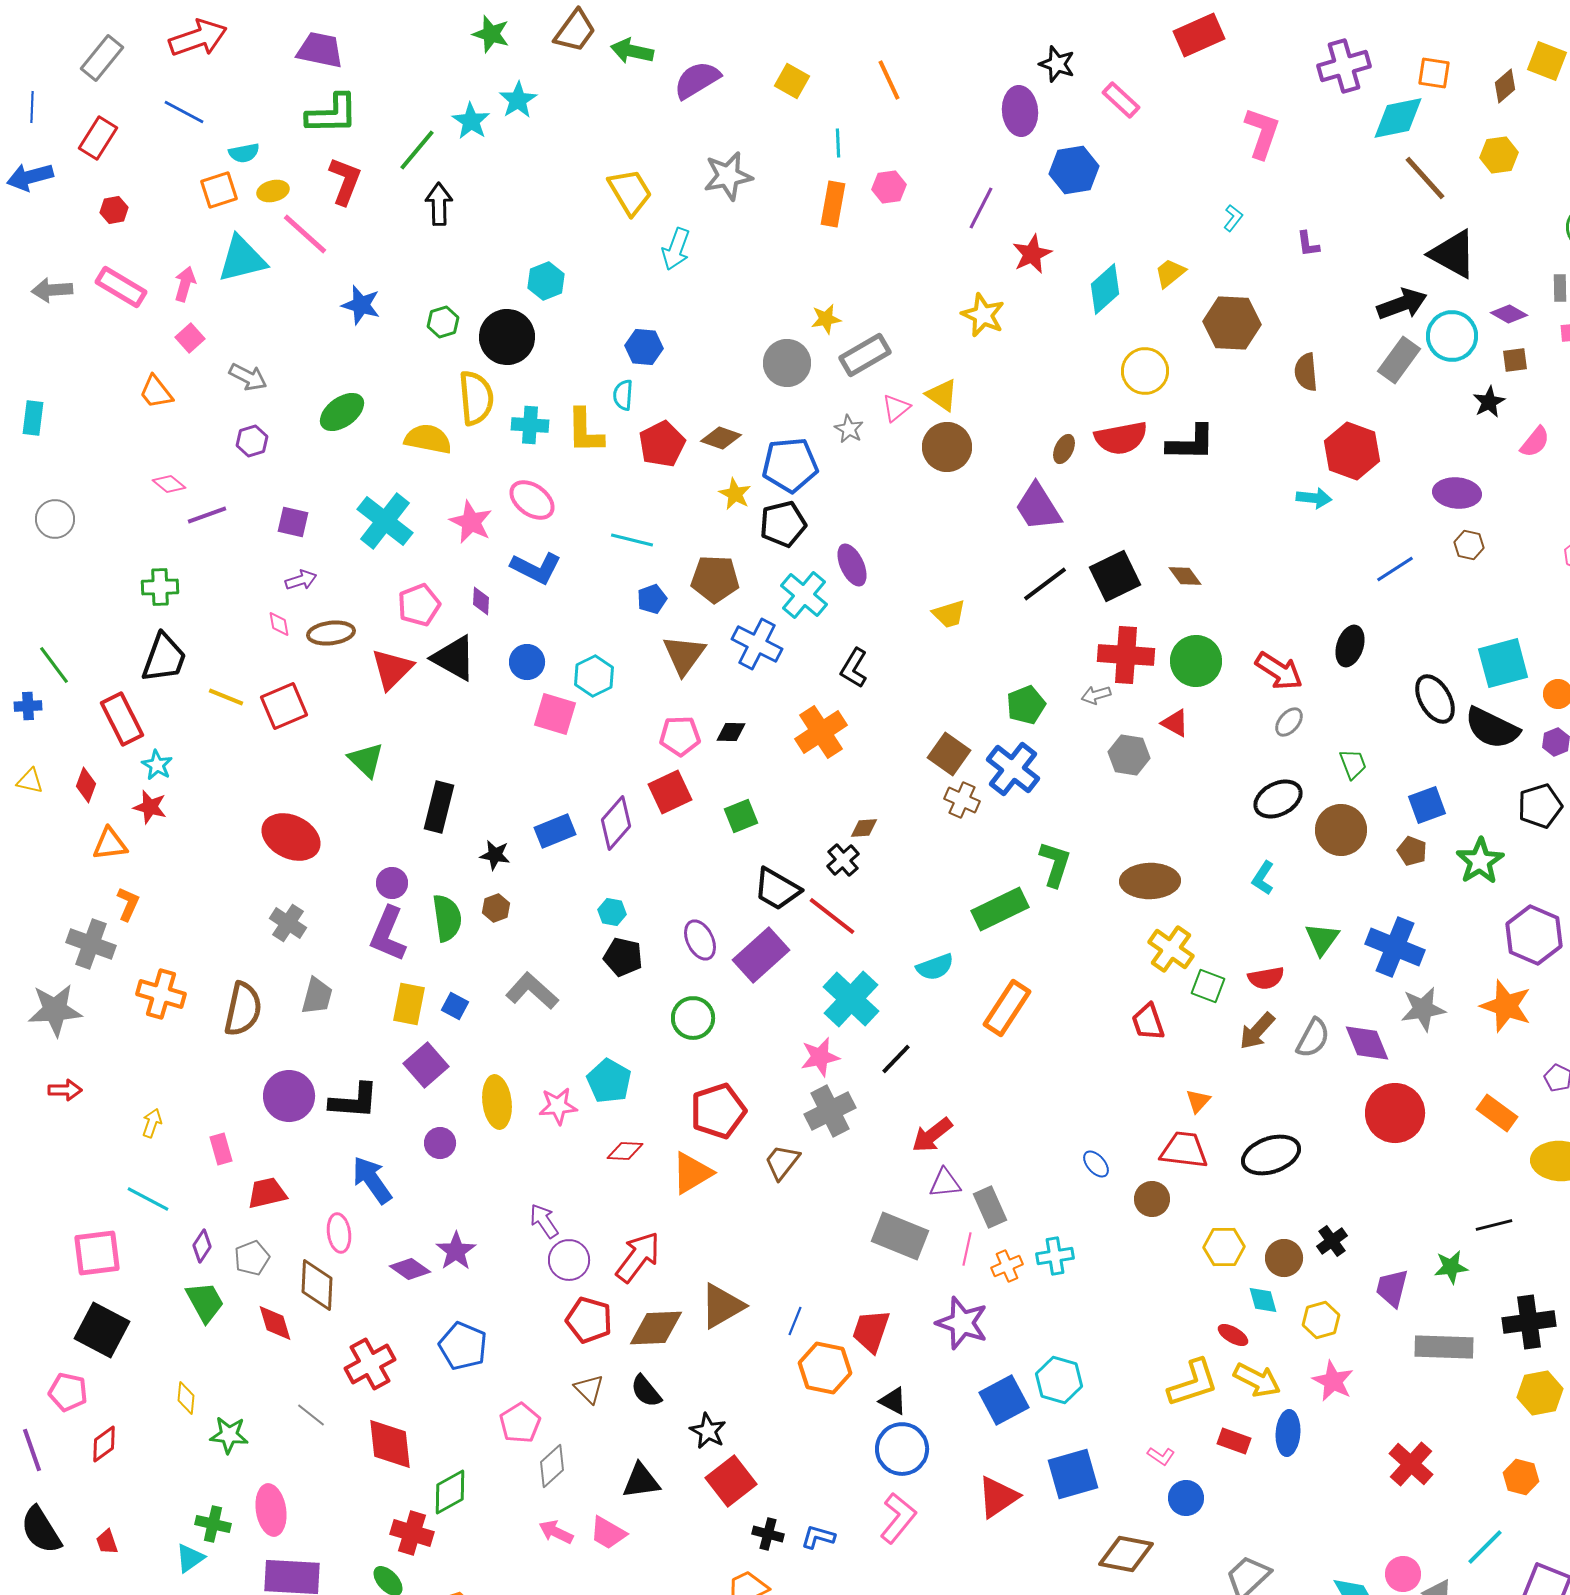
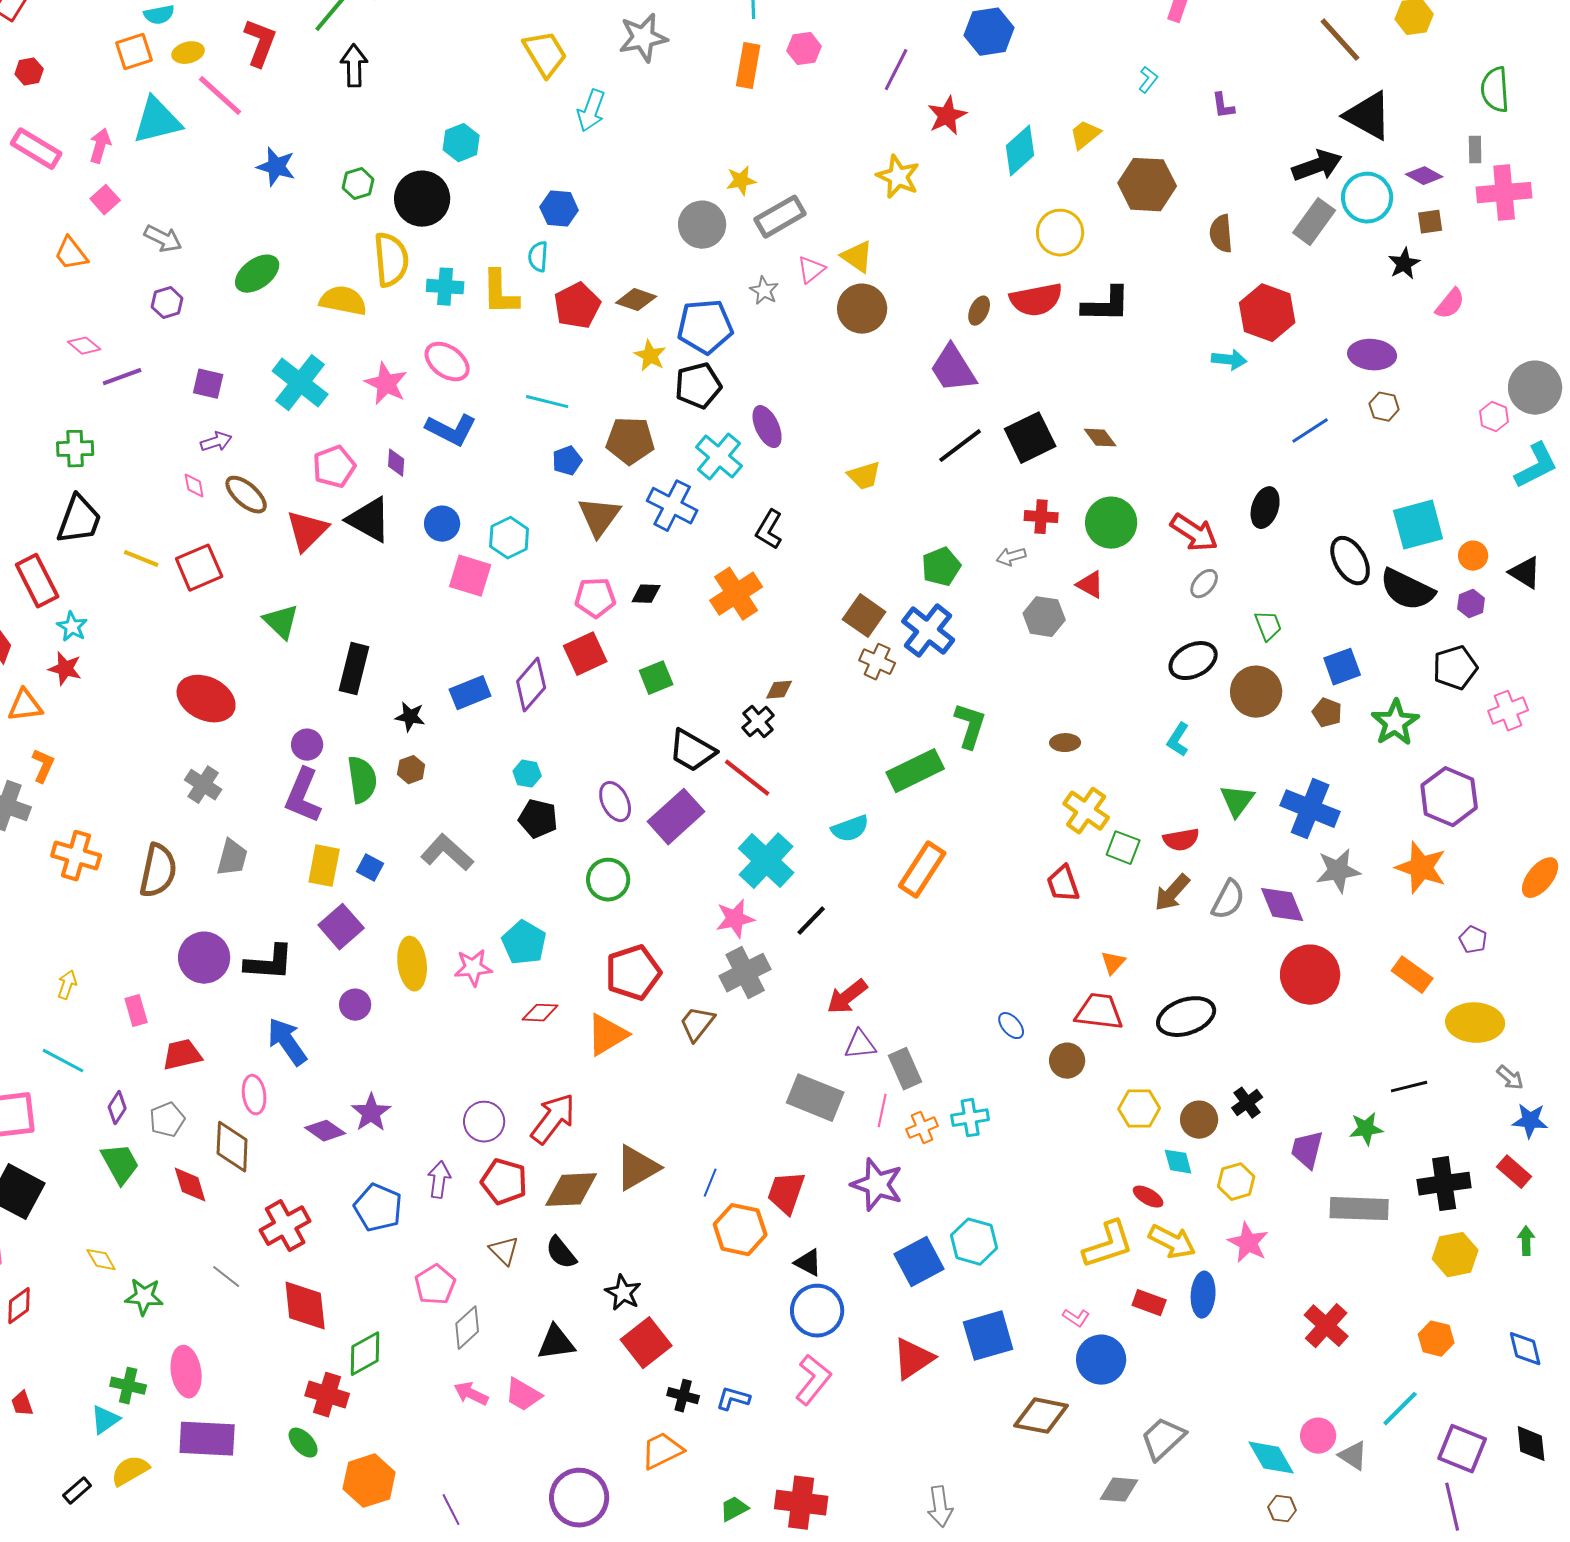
brown ellipse: (331, 633) -> (246, 495), turned 48
red cross: (1126, 655) -> (1041, 517), size x0.6
brown ellipse: (1150, 881) -> (1065, 743), size x0.5
purple arrow: (544, 1221) -> (439, 1180), moved, turned 42
yellow diamond: (186, 1398) -> (101, 1260), turned -36
blue circle: (1186, 1498) -> (1101, 1360), size x1.4

